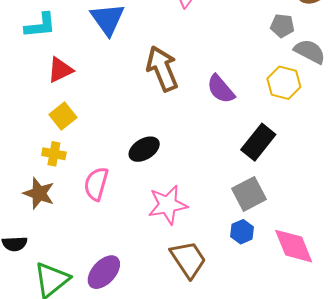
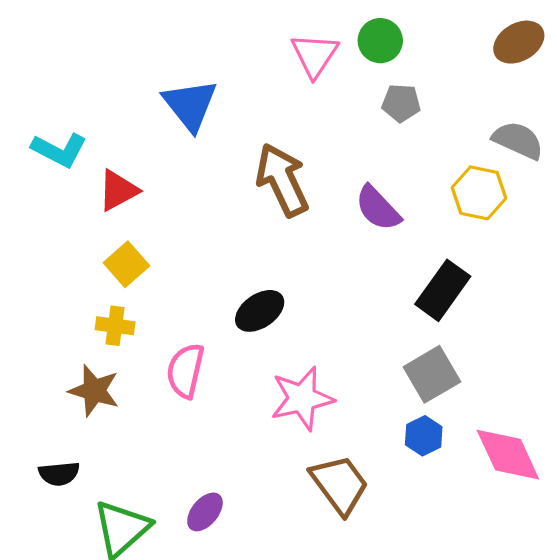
cyan L-shape: (40, 25) -> (59, 150), moved, turned 36
gray pentagon: (282, 26) -> (401, 103), moved
purple ellipse: (104, 272) -> (205, 512), size x0.7

